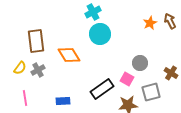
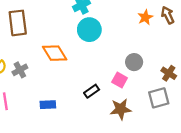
brown rectangle: (36, 41) -> (18, 23), moved
black rectangle: (102, 89) -> (92, 91), size x0.6
gray square: (151, 92) -> (159, 98), moved

